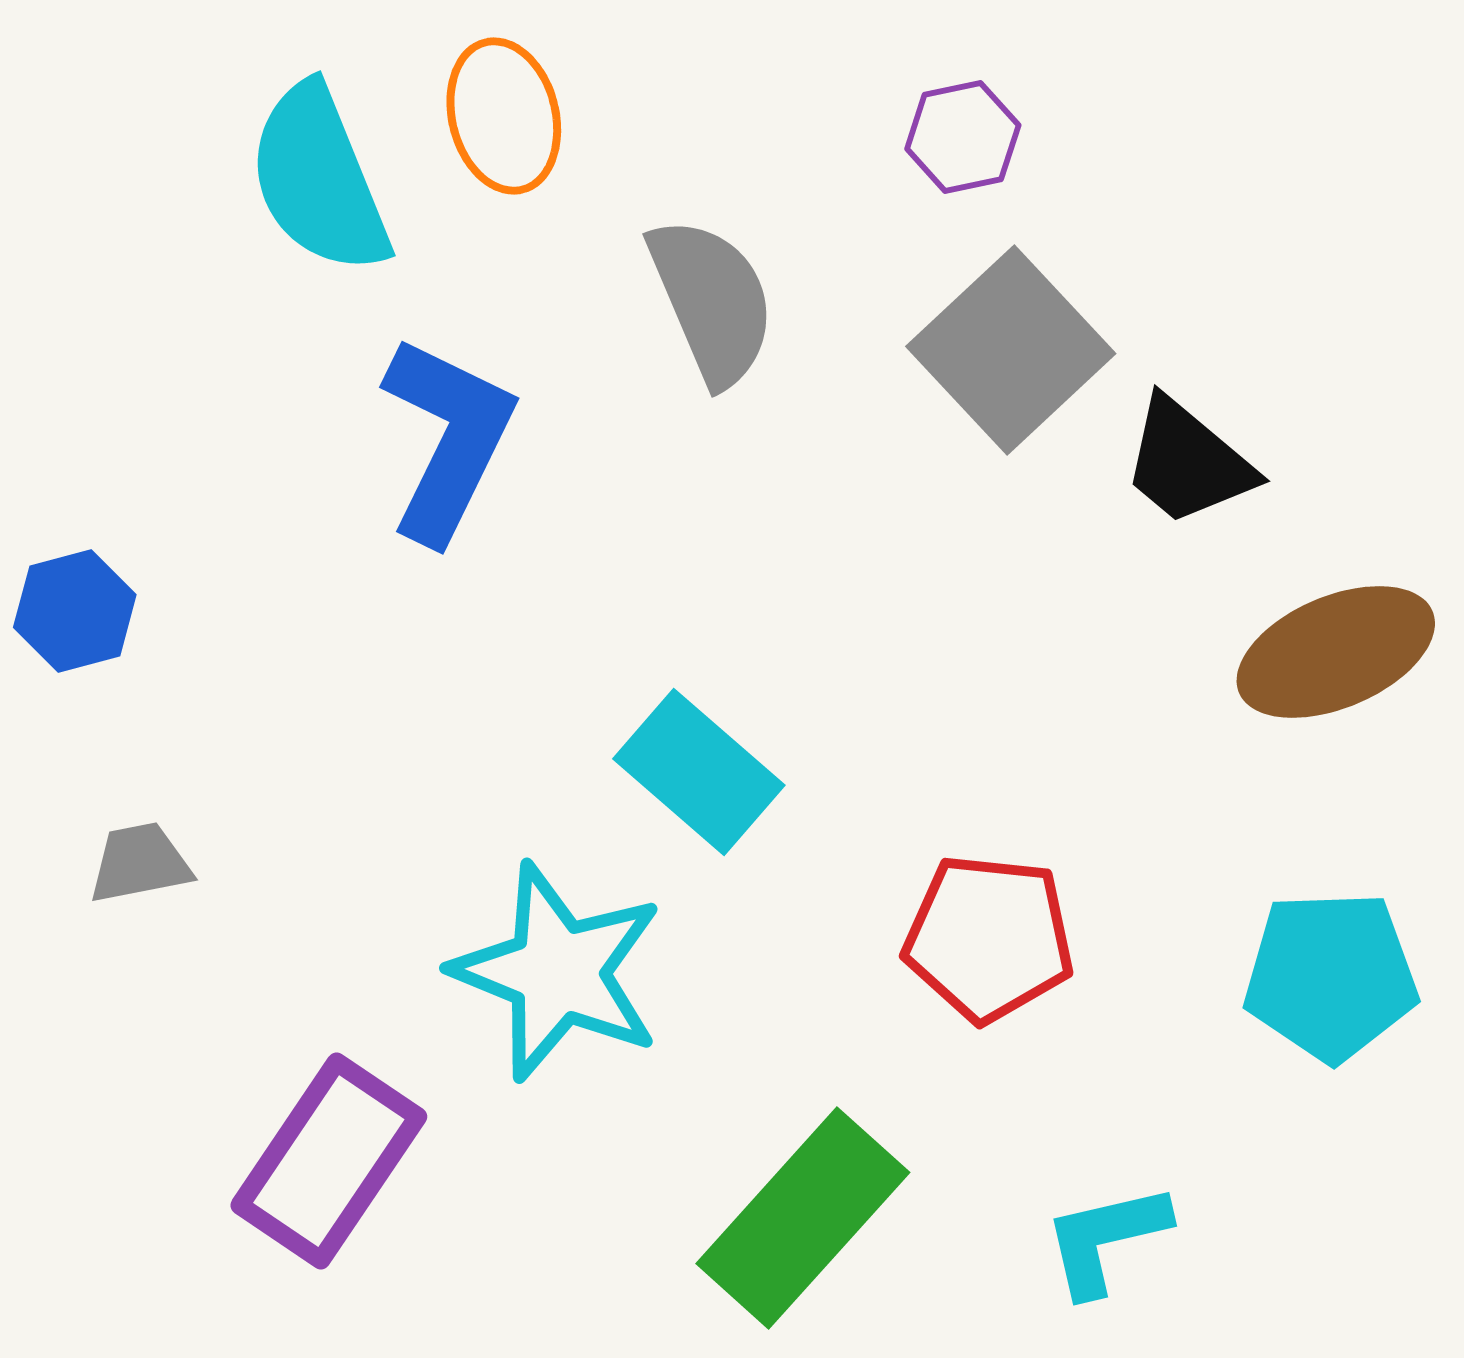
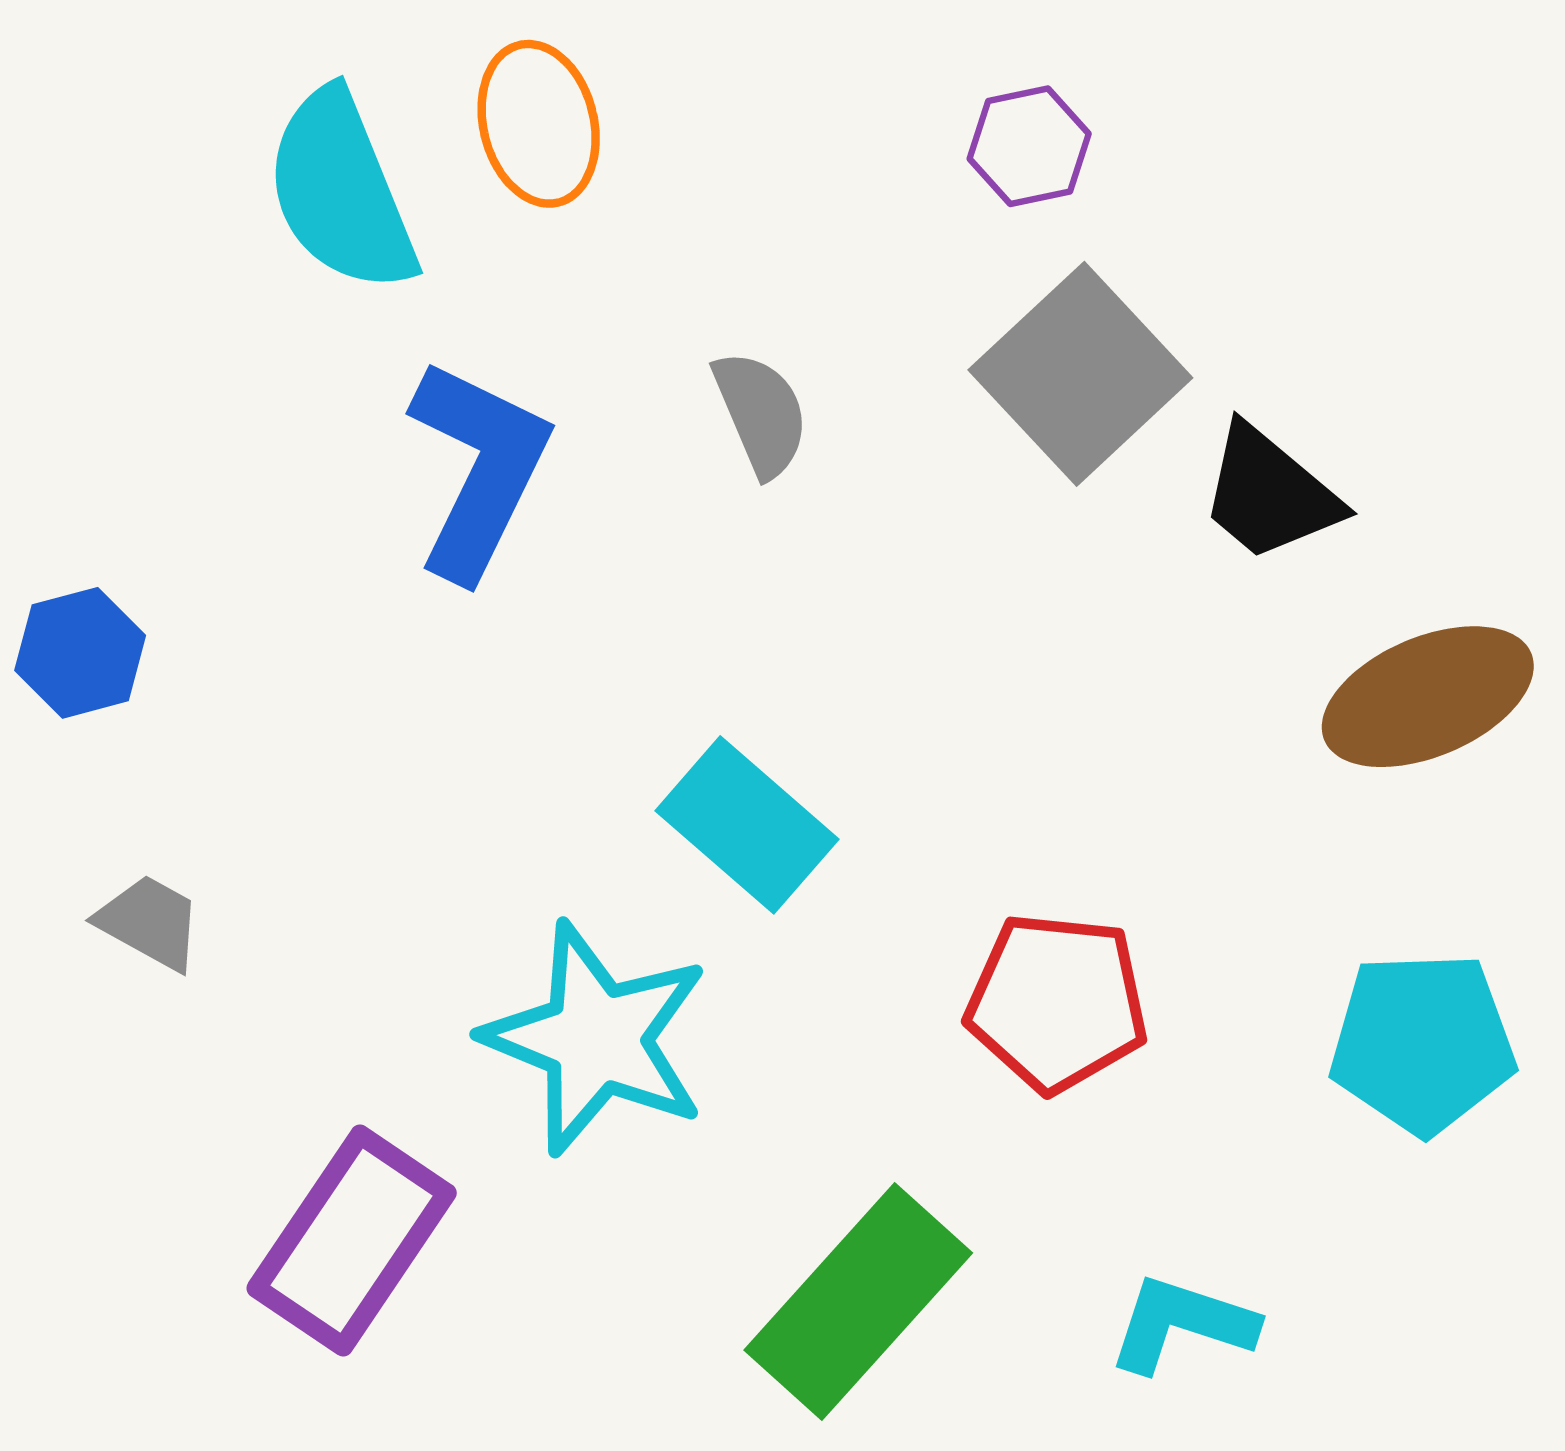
gray semicircle: (712, 301) -> (761, 413), moved, size x0.7
gray trapezoid: (140, 863) -> (150, 922), turned 40
cyan L-shape: (1106, 1239) -> (1182, 1324), turned 31

